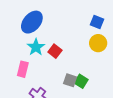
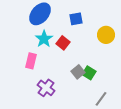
blue square: (97, 22) -> (76, 19), moved, turned -32
gray square: (70, 80) -> (78, 72), turned 32

